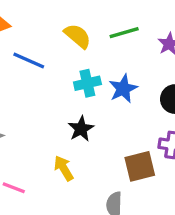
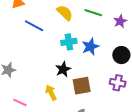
green line: (124, 33) -> (93, 13), turned 30
brown square: (140, 166) -> (82, 86), moved

